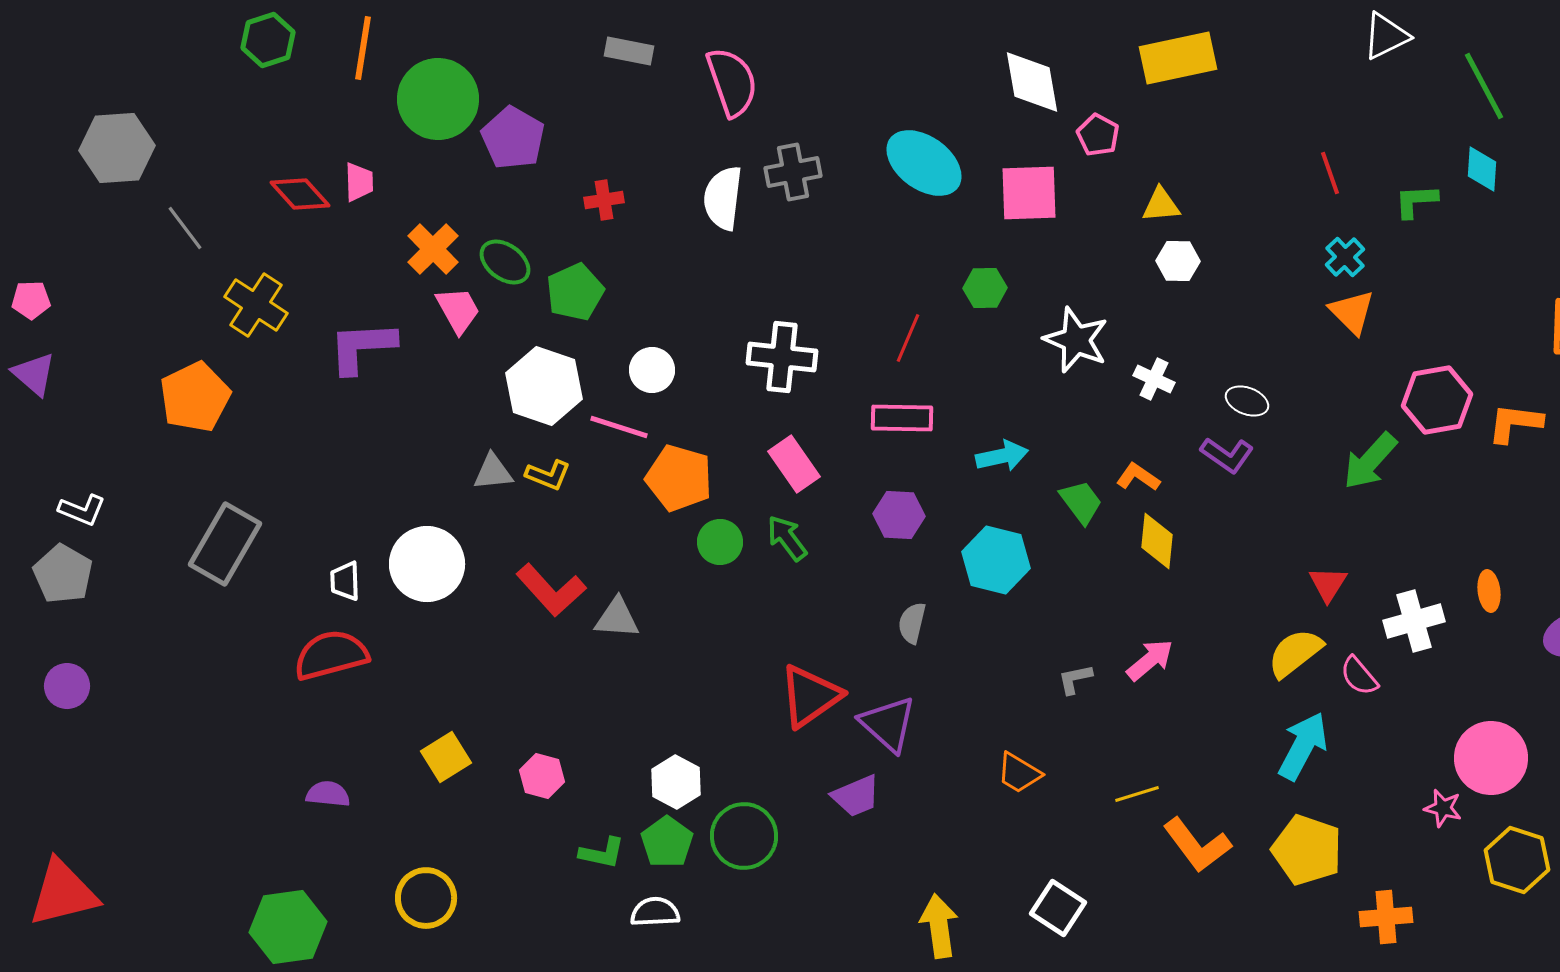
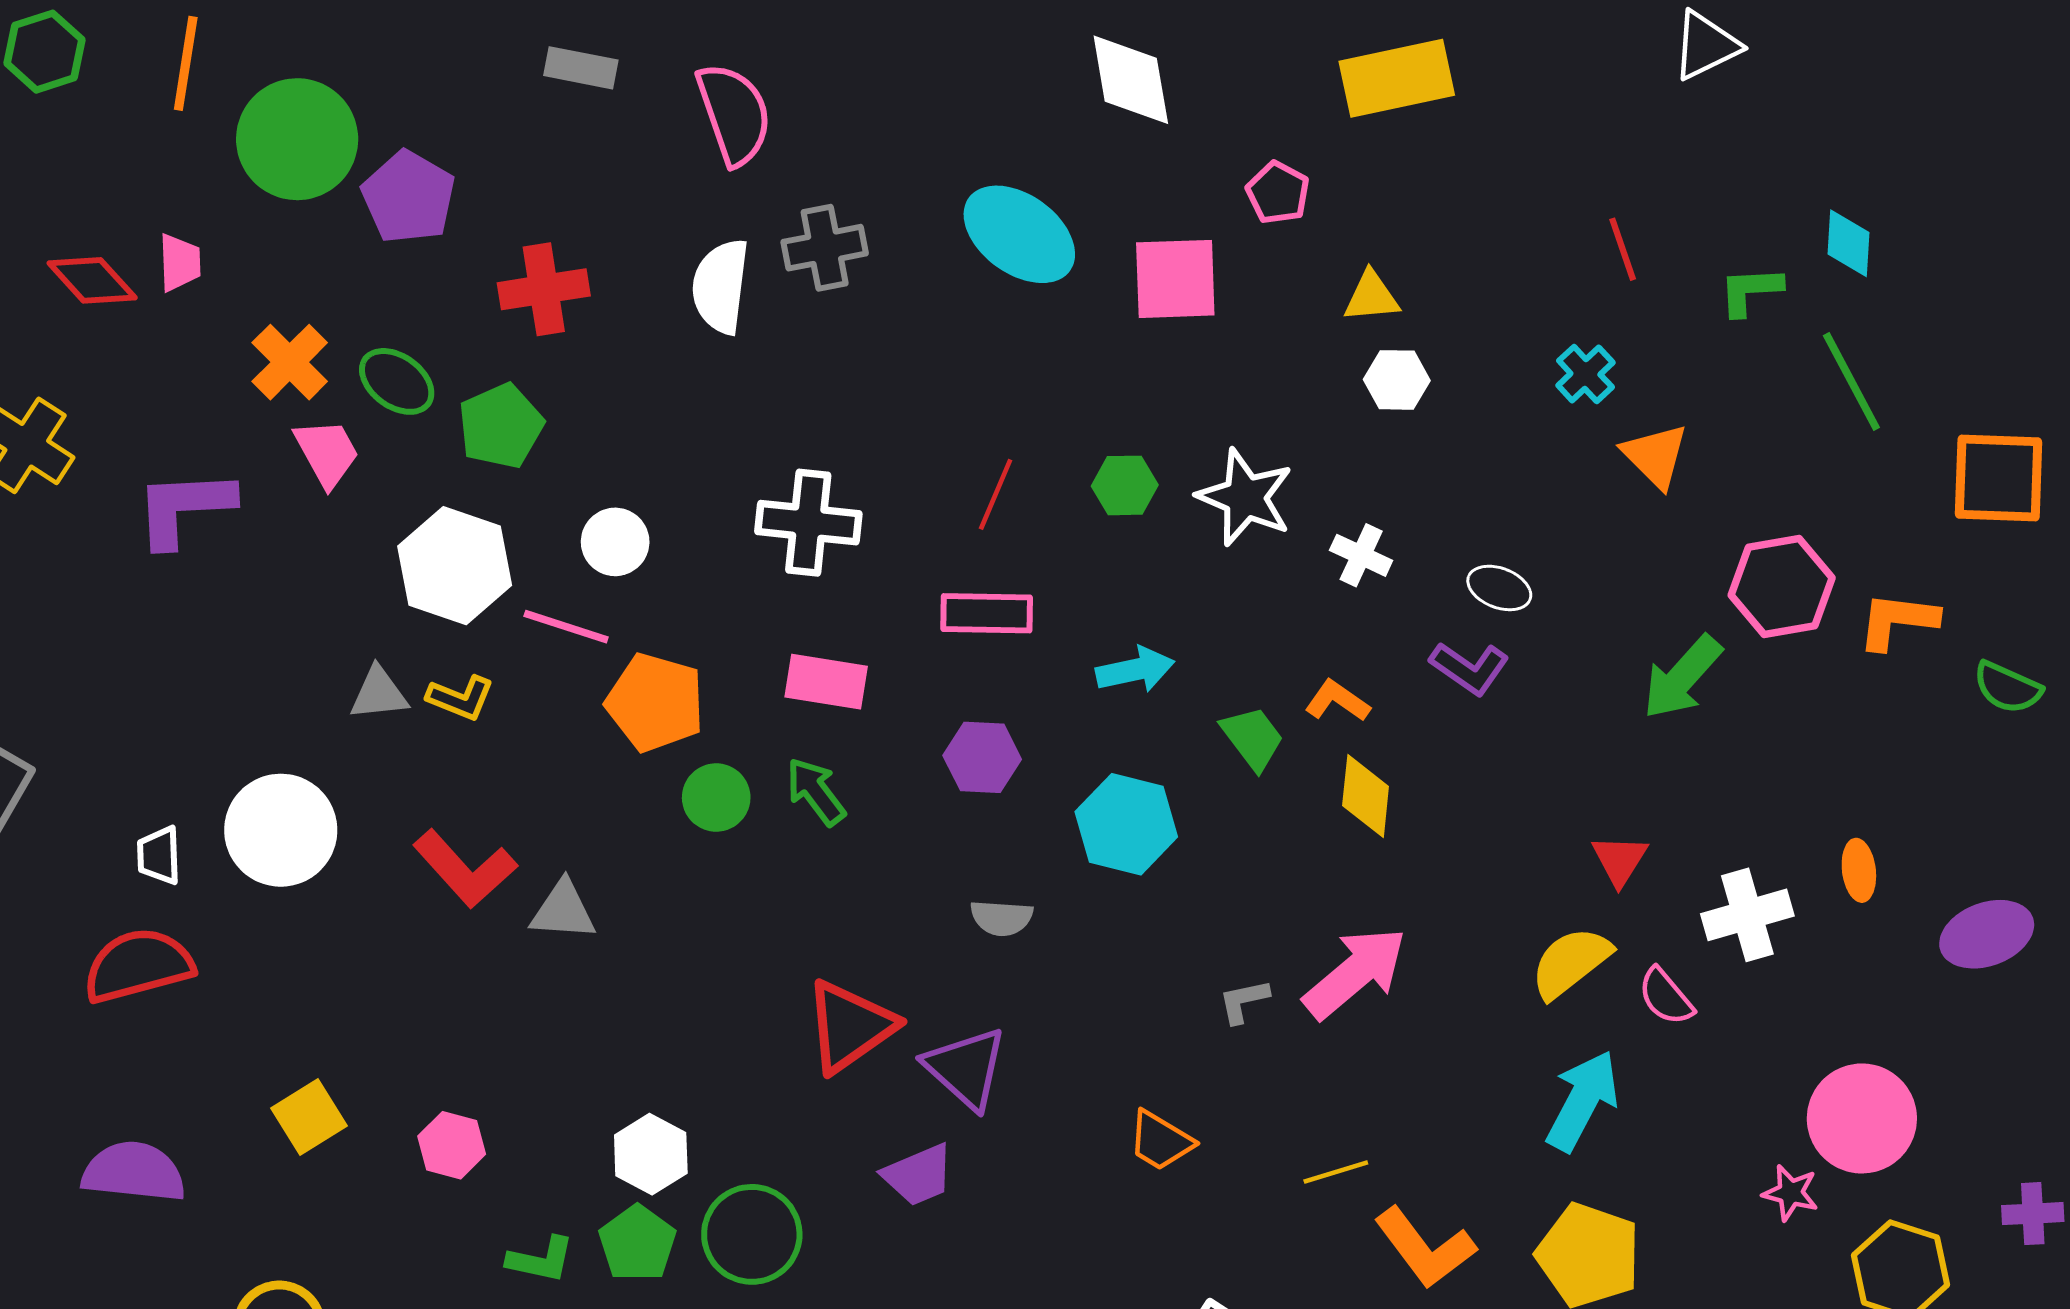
white diamond: (1032, 82) -> (1131, 80), moved
green line: (1484, 86) -> (1851, 381), moved
red cross: (604, 200) -> (544, 289), size x1.5
cyan cross: (1345, 257) -> (1585, 374), moved
green hexagon: (985, 288) -> (1125, 485), moved
pink rectangle: (794, 464) -> (826, 682), turned -46
gray semicircle: (912, 623) -> (1001, 918), turned -99
pink arrow: (1150, 660) -> (1355, 973), size x1.5
purple semicircle: (328, 794) -> (134, 1172), size x1.6

